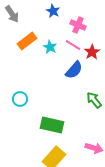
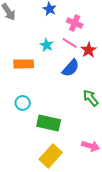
orange rectangle: (27, 41) -> (24, 64), moved, turned 36
cyan circle: (20, 99) -> (23, 103), moved

